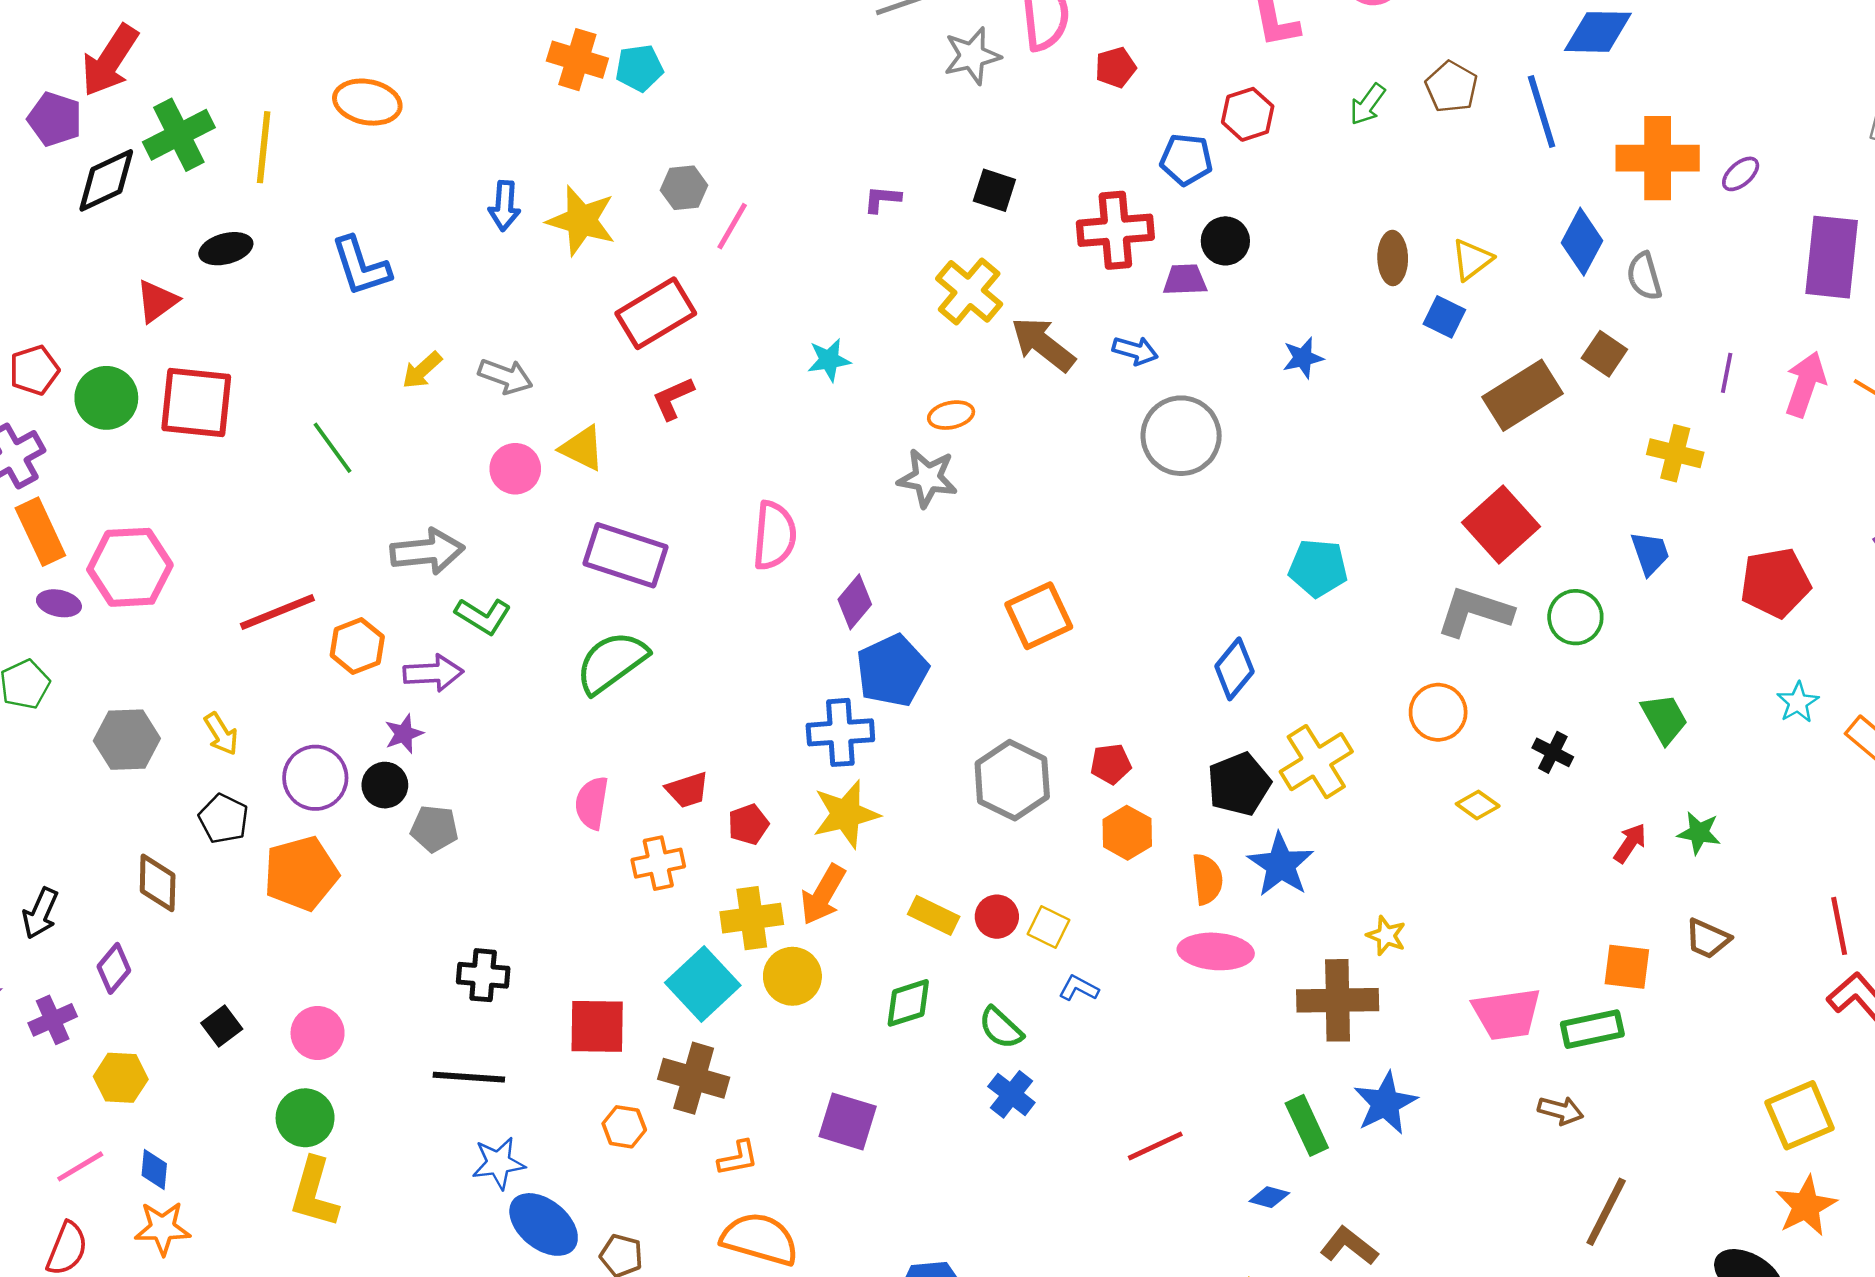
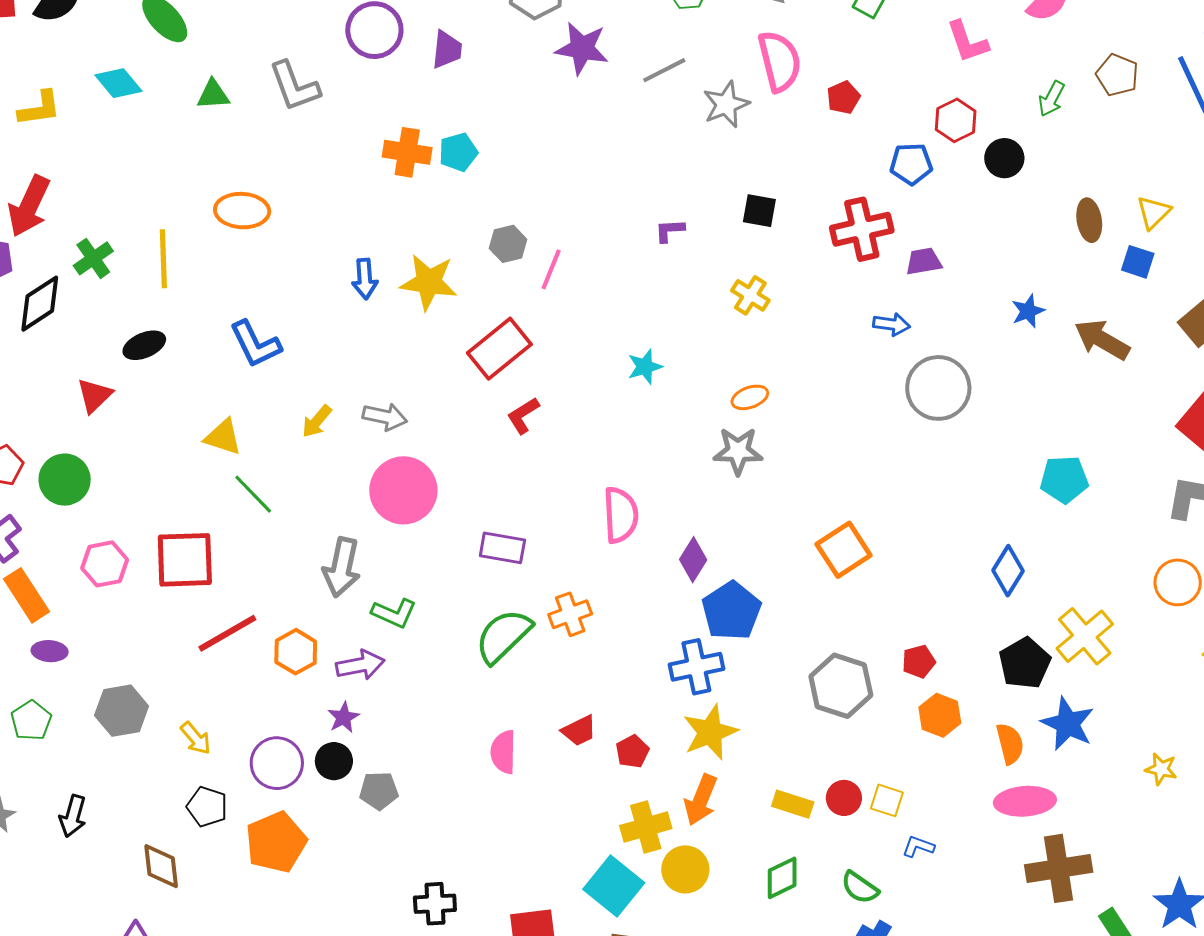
green cross: (179, 135) -> (93, 258), size x0.7
black circle: (1225, 241) -> (1004, 158), moved
yellow cross: (969, 291) -> (750, 295), size x0.7
brown arrow: (1043, 344) -> (1102, 340), moved
red square: (196, 403) -> (185, 560), moved
yellow triangle: (582, 448) -> (223, 437), moved
pink circle: (515, 469) -> (403, 490), size x1.6
gray arrow: (427, 551) -> (342, 567), turned 116
purple rectangle: (626, 555) -> (502, 548), size x0.7
pink hexagon: (130, 567) -> (105, 564), moved, size x0.7
gray hexagon: (127, 740) -> (122, 711), moved
orange cross: (658, 863) -> (570, 614), moved
black arrow: (40, 913) -> (73, 816), moved
brown cross: (1338, 1000) -> (1059, 868), moved

